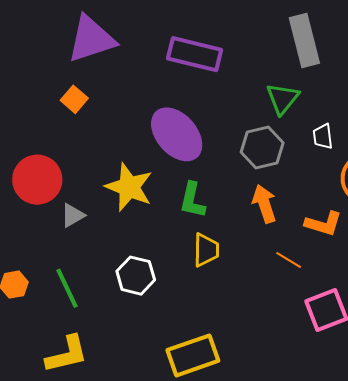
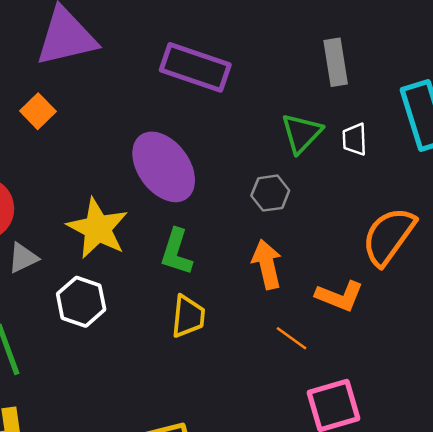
gray rectangle: (304, 40) -> (336, 62), size x0.7
white trapezoid: (323, 137) -> (355, 139), moved
gray hexagon: (262, 148) -> (270, 193), size x0.7
white hexagon: (136, 276) -> (81, 302), moved

